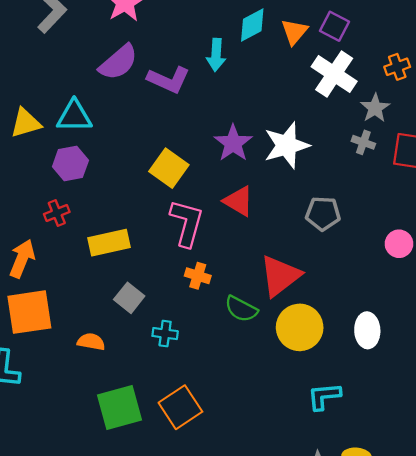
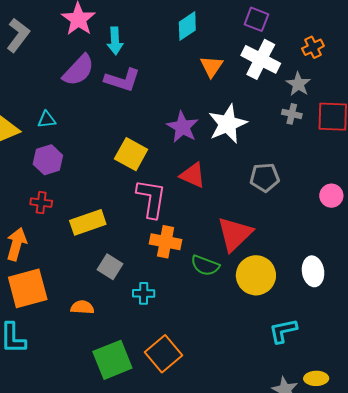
orange triangle: (294, 32) -> (212, 67), moved
cyan arrow: (216, 55) -> (115, 41), moved
cyan triangle: (74, 116) -> (47, 120), size x0.6
red cross: (57, 213) -> (41, 203), turned 35
orange cross: (198, 276) -> (166, 242), size x1.4

